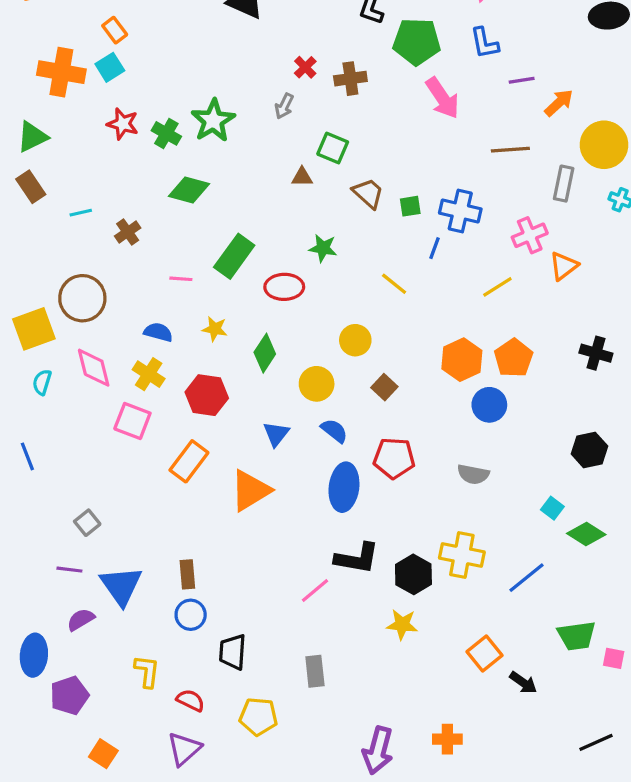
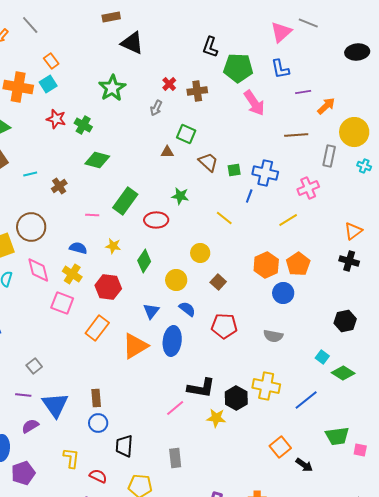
green star: (213, 121) -> (112, 88), moved
orange triangle: (564, 266) -> (353, 231), moved
blue ellipse: (344, 487) -> (172, 341), moved
yellow star: (402, 624) -> (216, 418), moved

